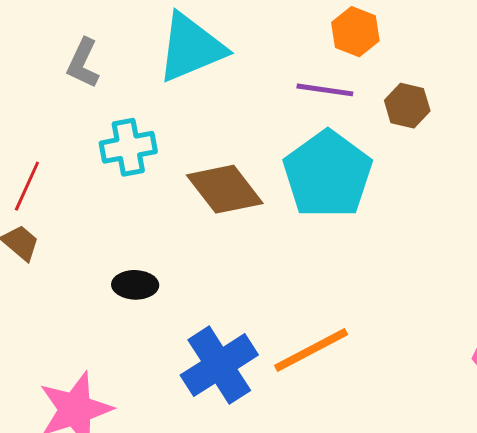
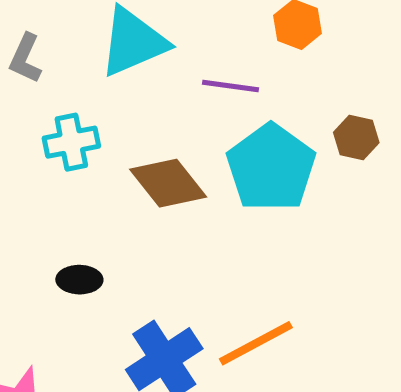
purple line: (325, 90) -> (230, 86), moved
brown hexagon: (407, 106) -> (356, 138), moved

